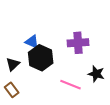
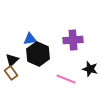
blue triangle: (32, 42) -> (30, 39), turned -32
brown rectangle: (12, 90) -> (11, 73), moved

